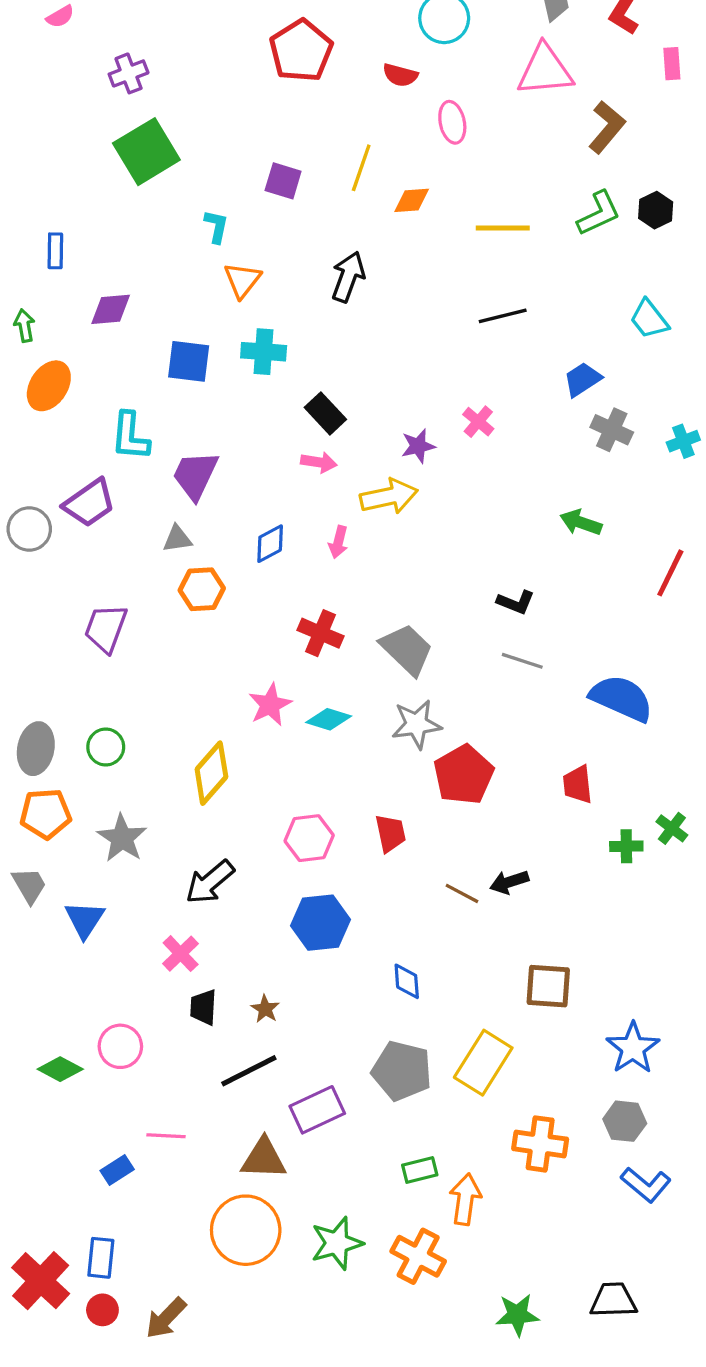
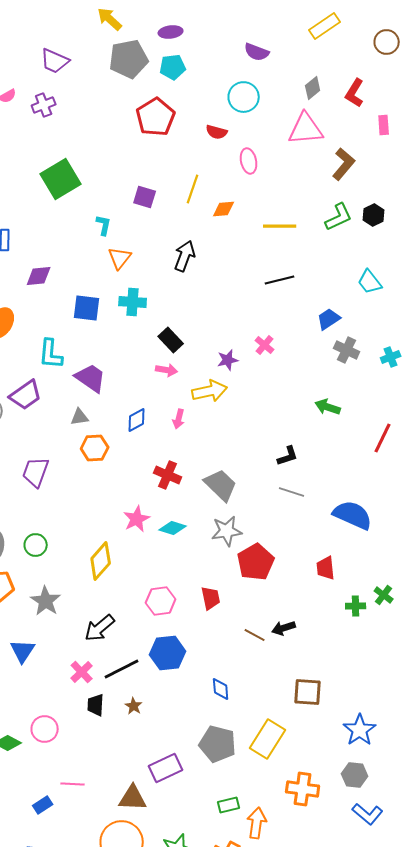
purple cross: (129, 73) -> (44, 105), moved
purple trapezoid: (195, 475) -> (91, 378), turned 100
black L-shape: (516, 602) -> (288, 456), turned -40
black line: (249, 1071) -> (122, 669), moved

